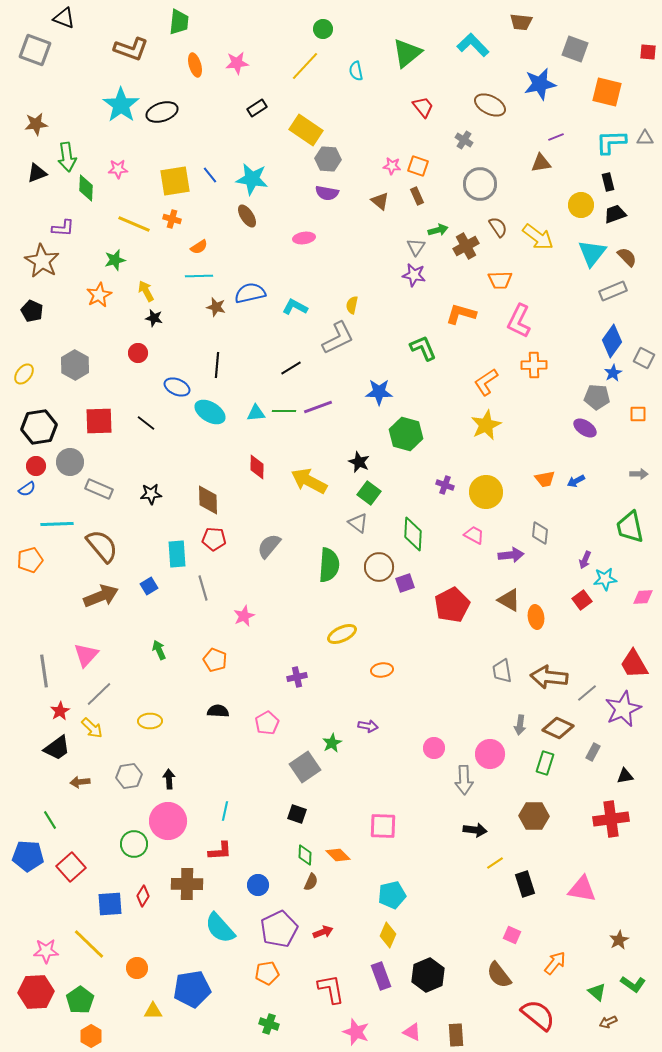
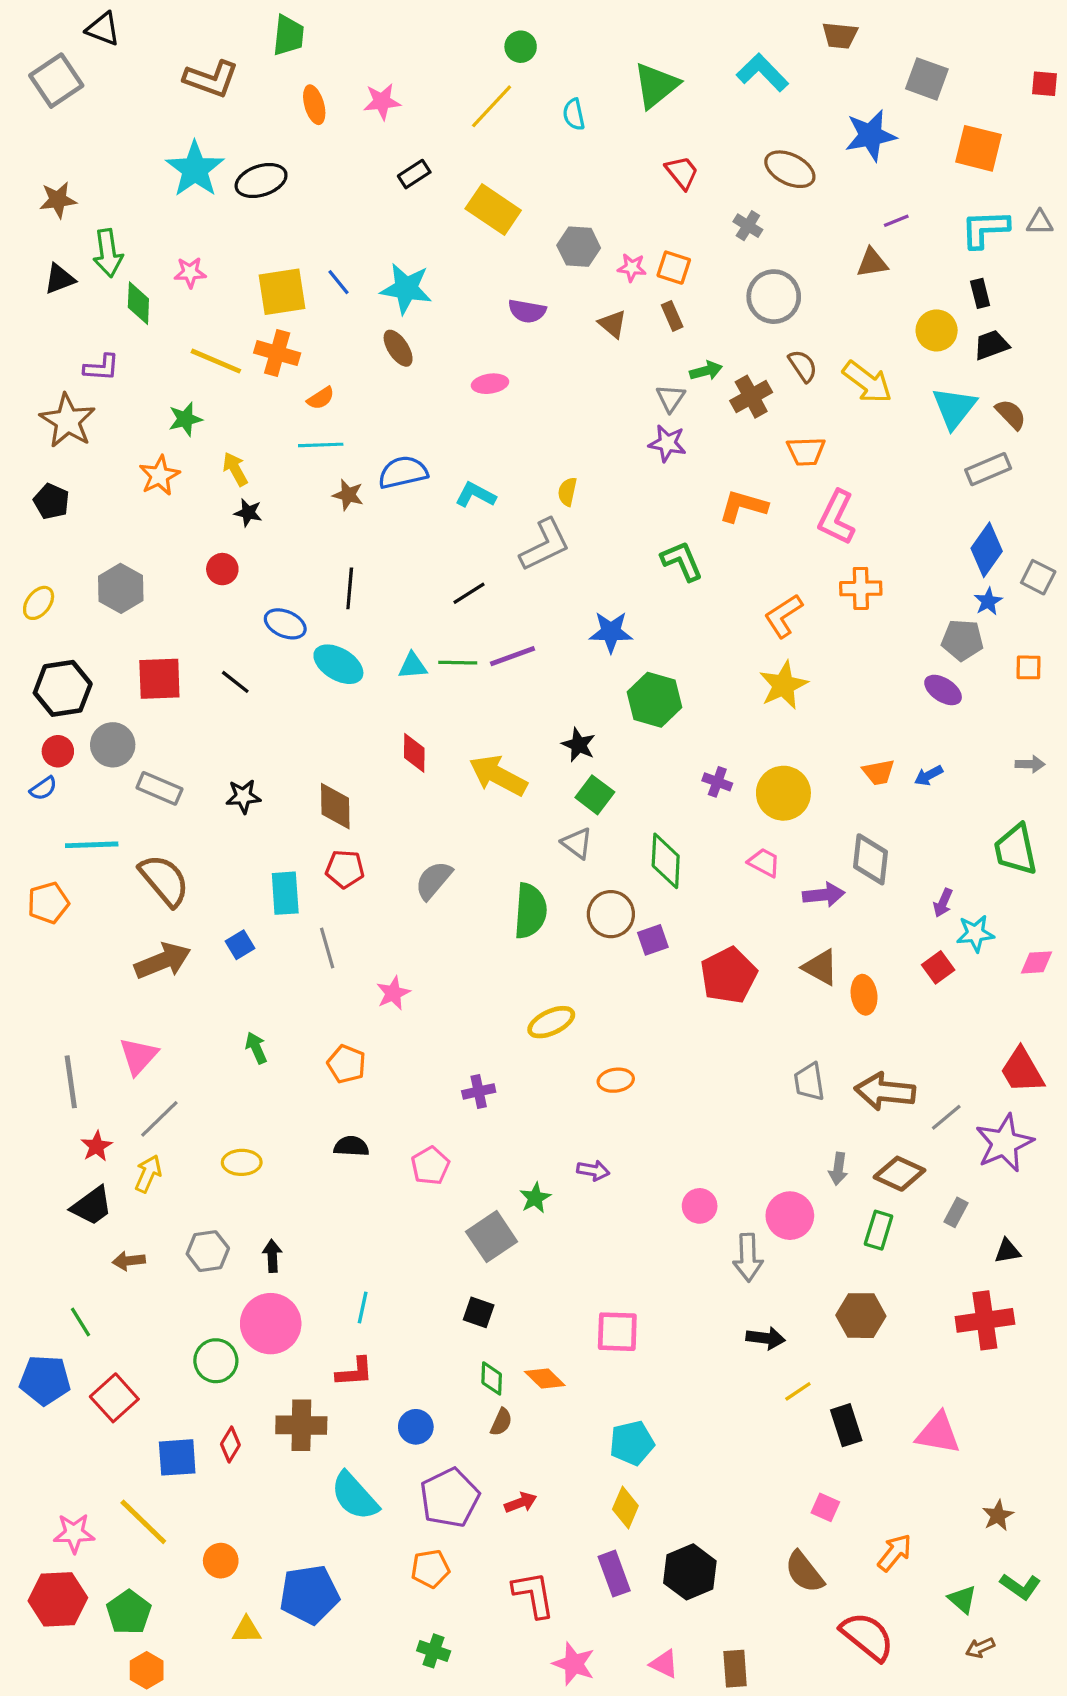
gray square: (35, 50) -> (56, 81), turned 36
gray hexagon: (328, 159) -> (579, 247), moved
orange cross: (172, 219) -> (277, 353), size x1.5
gray diamond: (540, 533) -> (870, 859), size x1.4
yellow arrow: (92, 728) -> (148, 1174), turned -110

